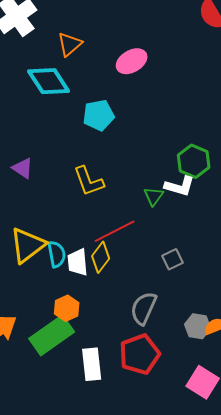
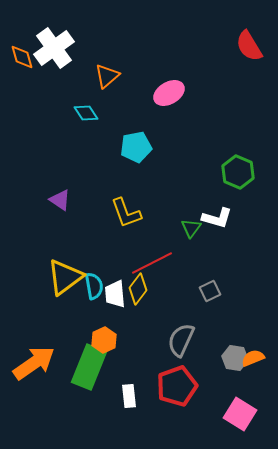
cyan diamond: (49, 81) -> (86, 113), size x0.6
green hexagon: (194, 161) -> (238, 172), moved
green rectangle: (52, 335) -> (89, 367), turned -33
white rectangle: (92, 364) -> (129, 396), size x0.7

